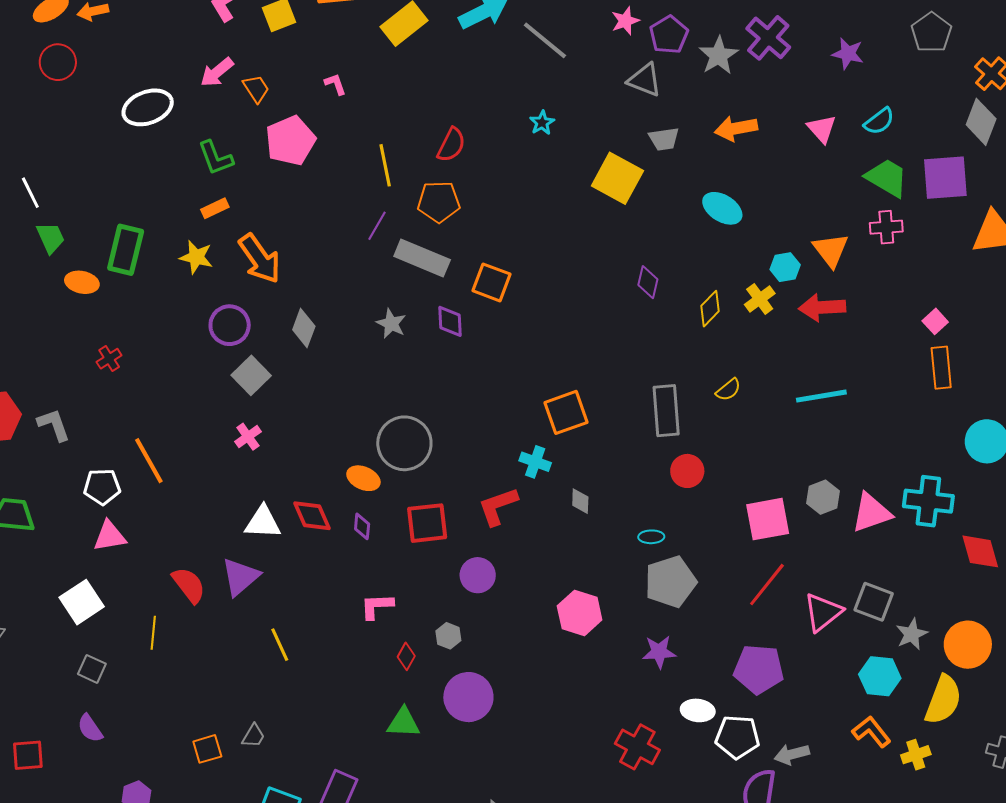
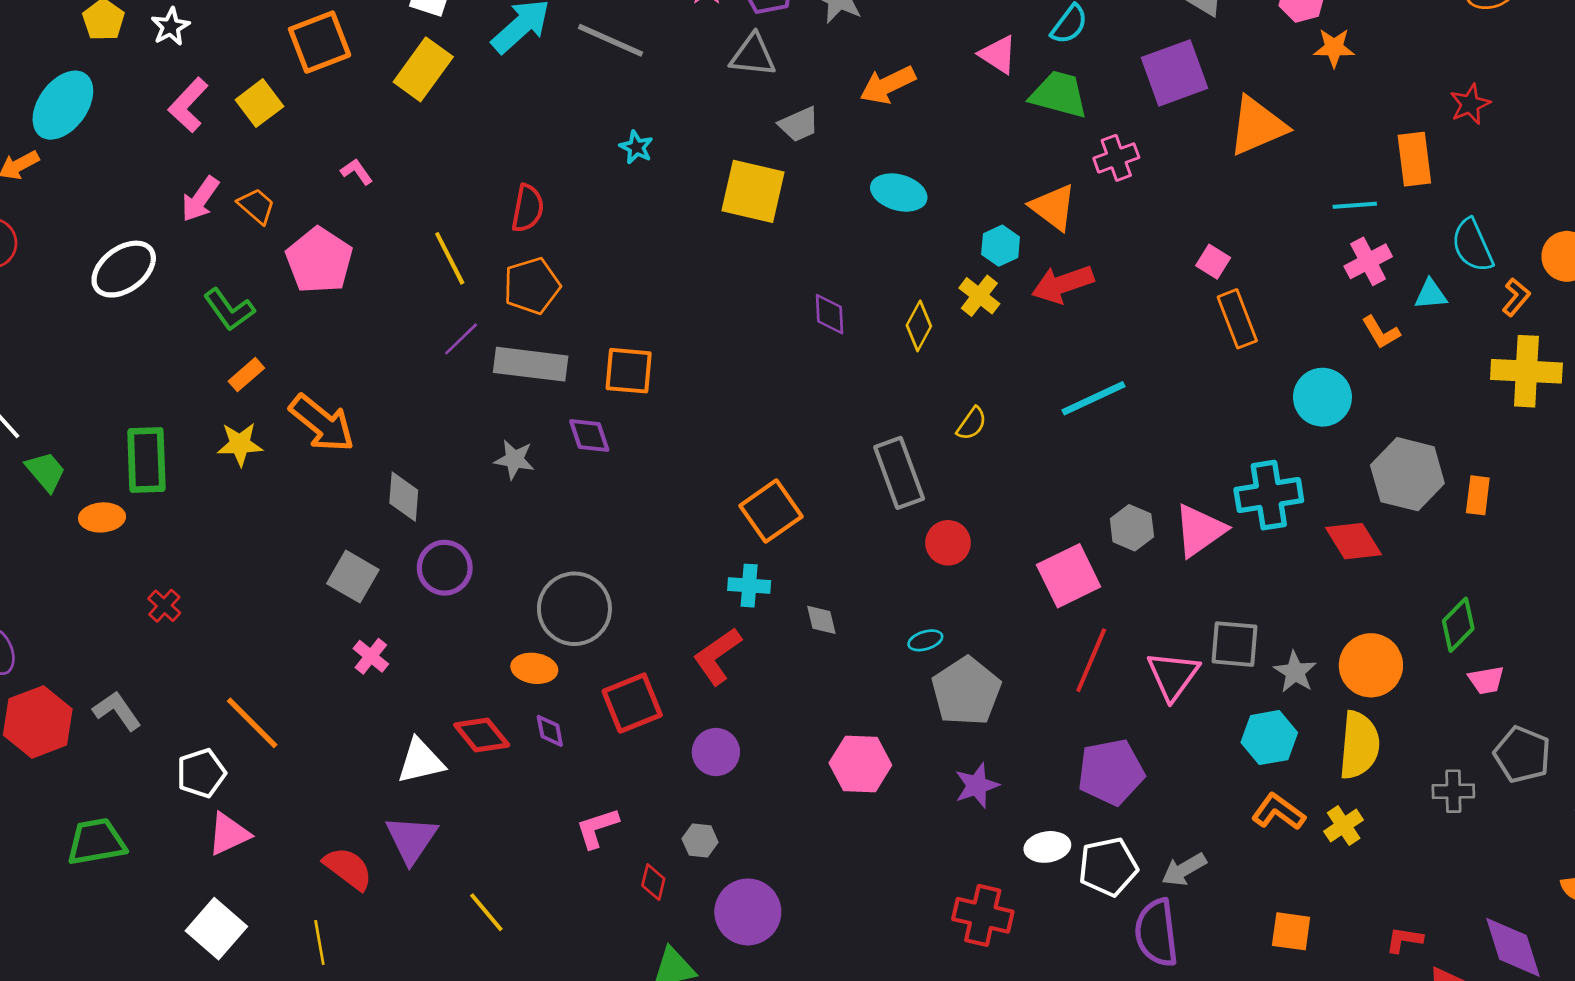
green trapezoid: (887, 178) -> (1059, 95), moved
purple line: (377, 226) -> (461, 339), turned 32
purple circle: (230, 325) -> (445, 568), moved

